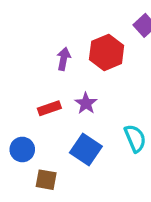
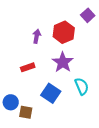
purple star: (86, 103) -> (63, 62), moved, size x1.5
blue circle: (22, 149) -> (11, 102), moved

